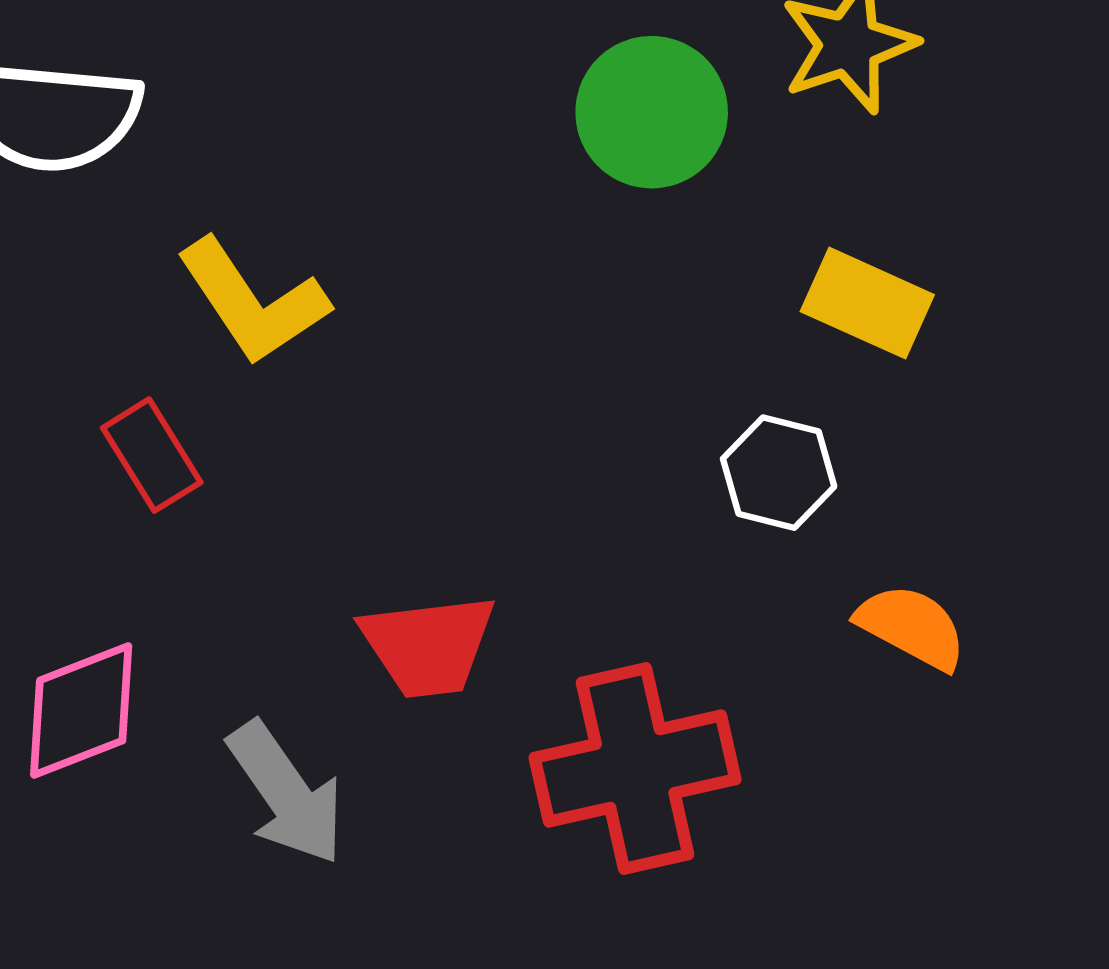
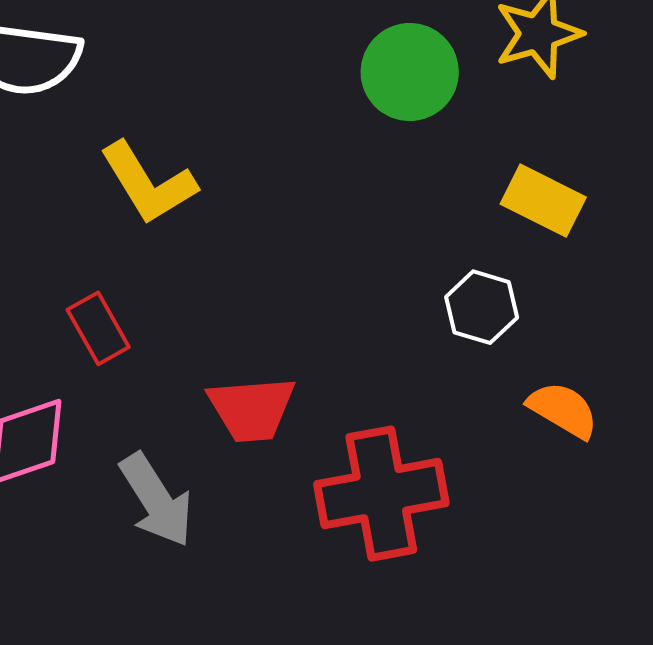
red rectangle: (152, 455) -> (98, 328), moved

